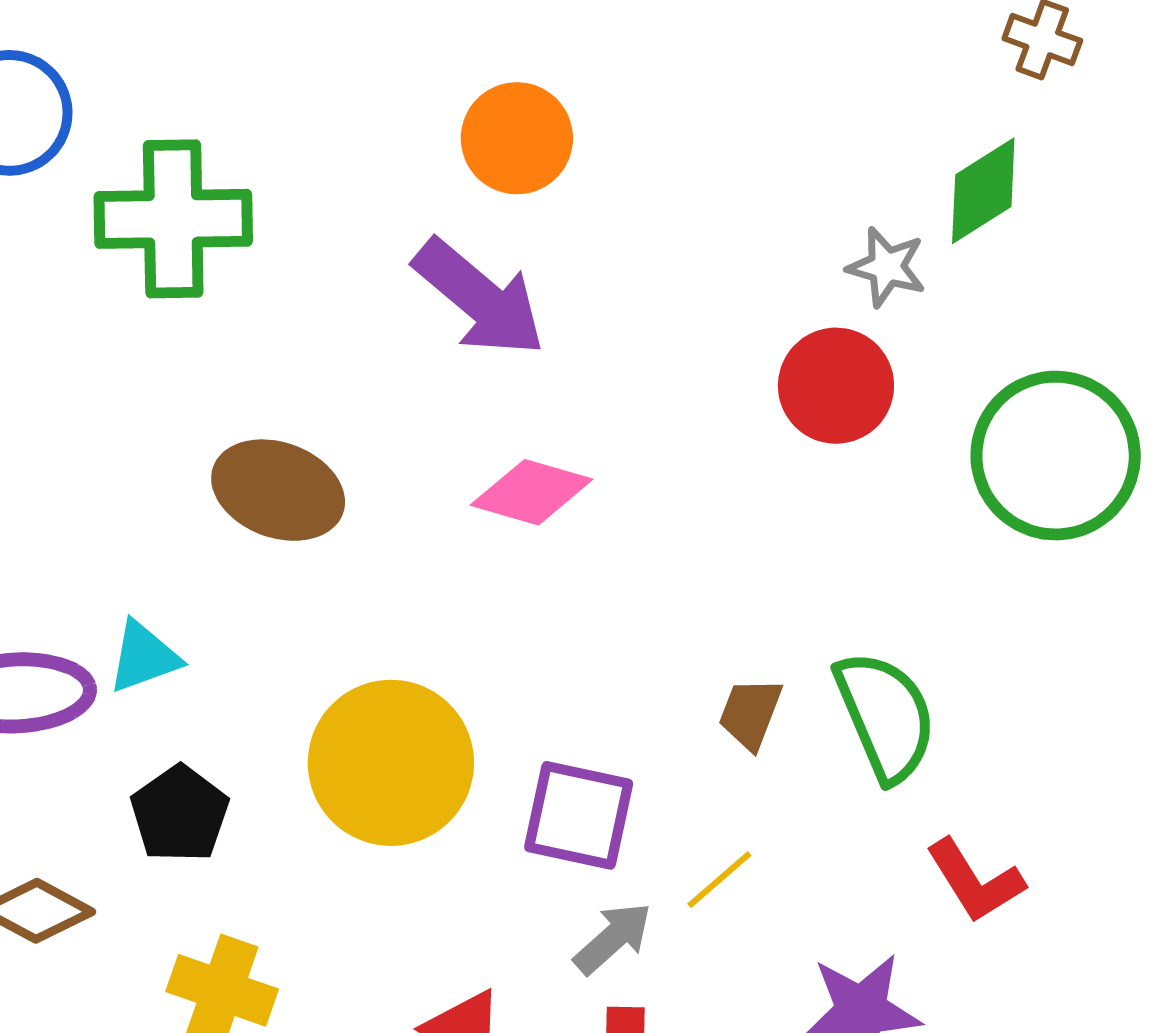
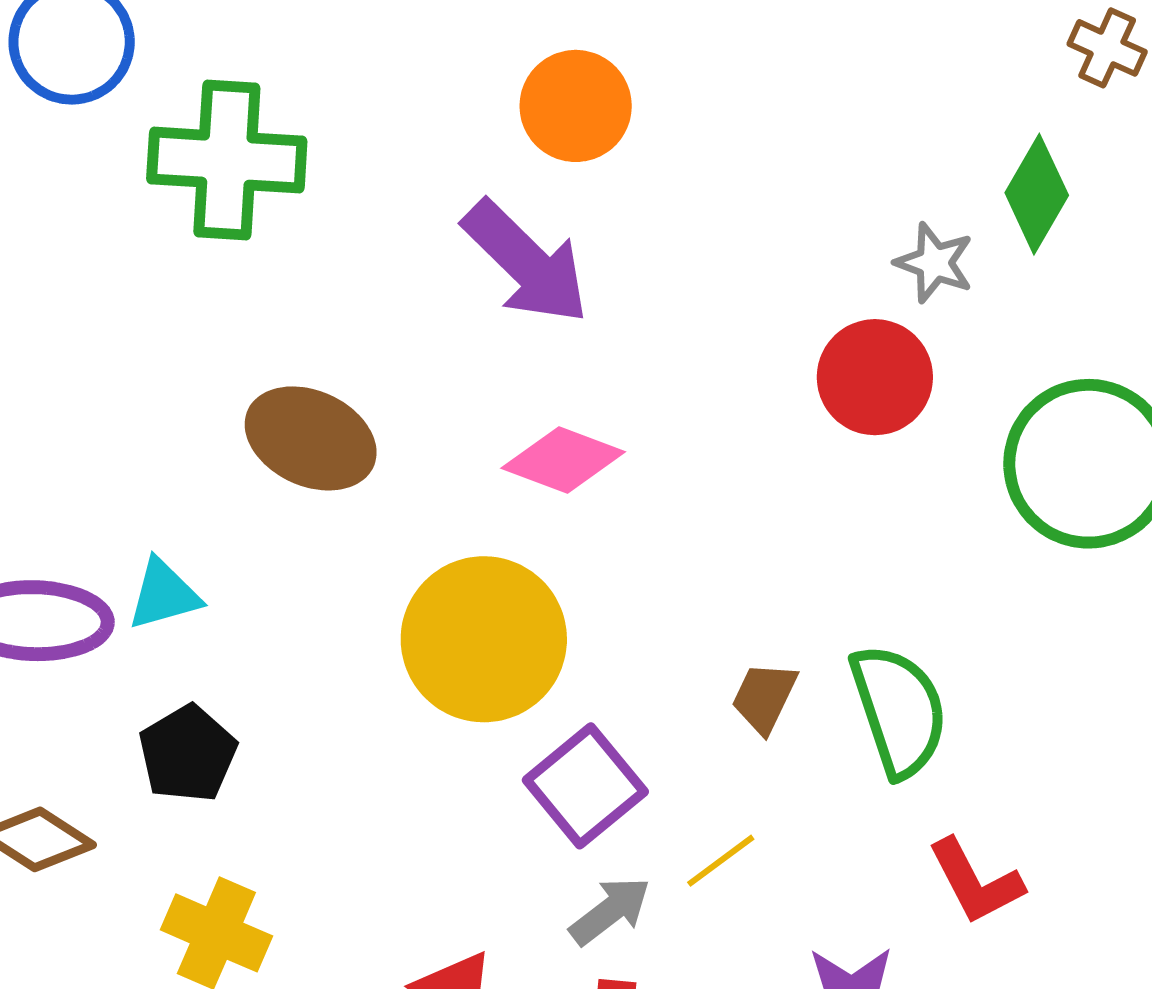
green diamond: (983, 191) -> (1037, 194), turned -32
yellow circle: (391, 763) -> (484, 639), moved
purple square: (579, 815) -> (585, 786), turned 34

